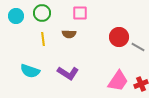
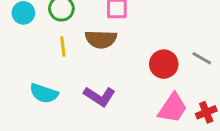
brown semicircle: (69, 34) -> (101, 39), size x1.5
red circle: (119, 37) -> (164, 64), moved

